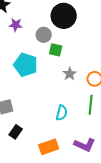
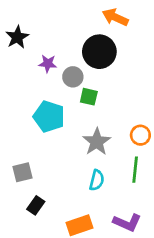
purple star: (16, 25) -> (48, 64), moved
gray star: (70, 74) -> (97, 142), moved, size x1.5

